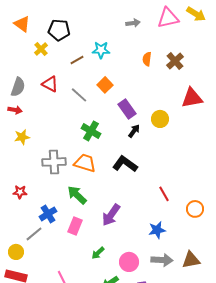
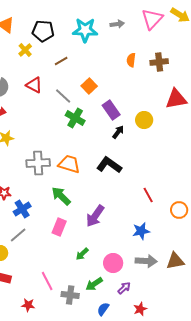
pink triangle: (168, 18) -> (152, 19), turned -35
cyan star: (101, 50) -> (85, 30), moved, size x1.4
brown cross: (175, 61) -> (159, 62), turned 36
green cross: (91, 131) -> (75, 118), moved
blue cross: (48, 214) -> (22, 209), moved

